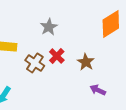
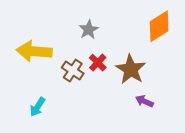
brown star: (86, 62) -> (131, 69), size x1.5

